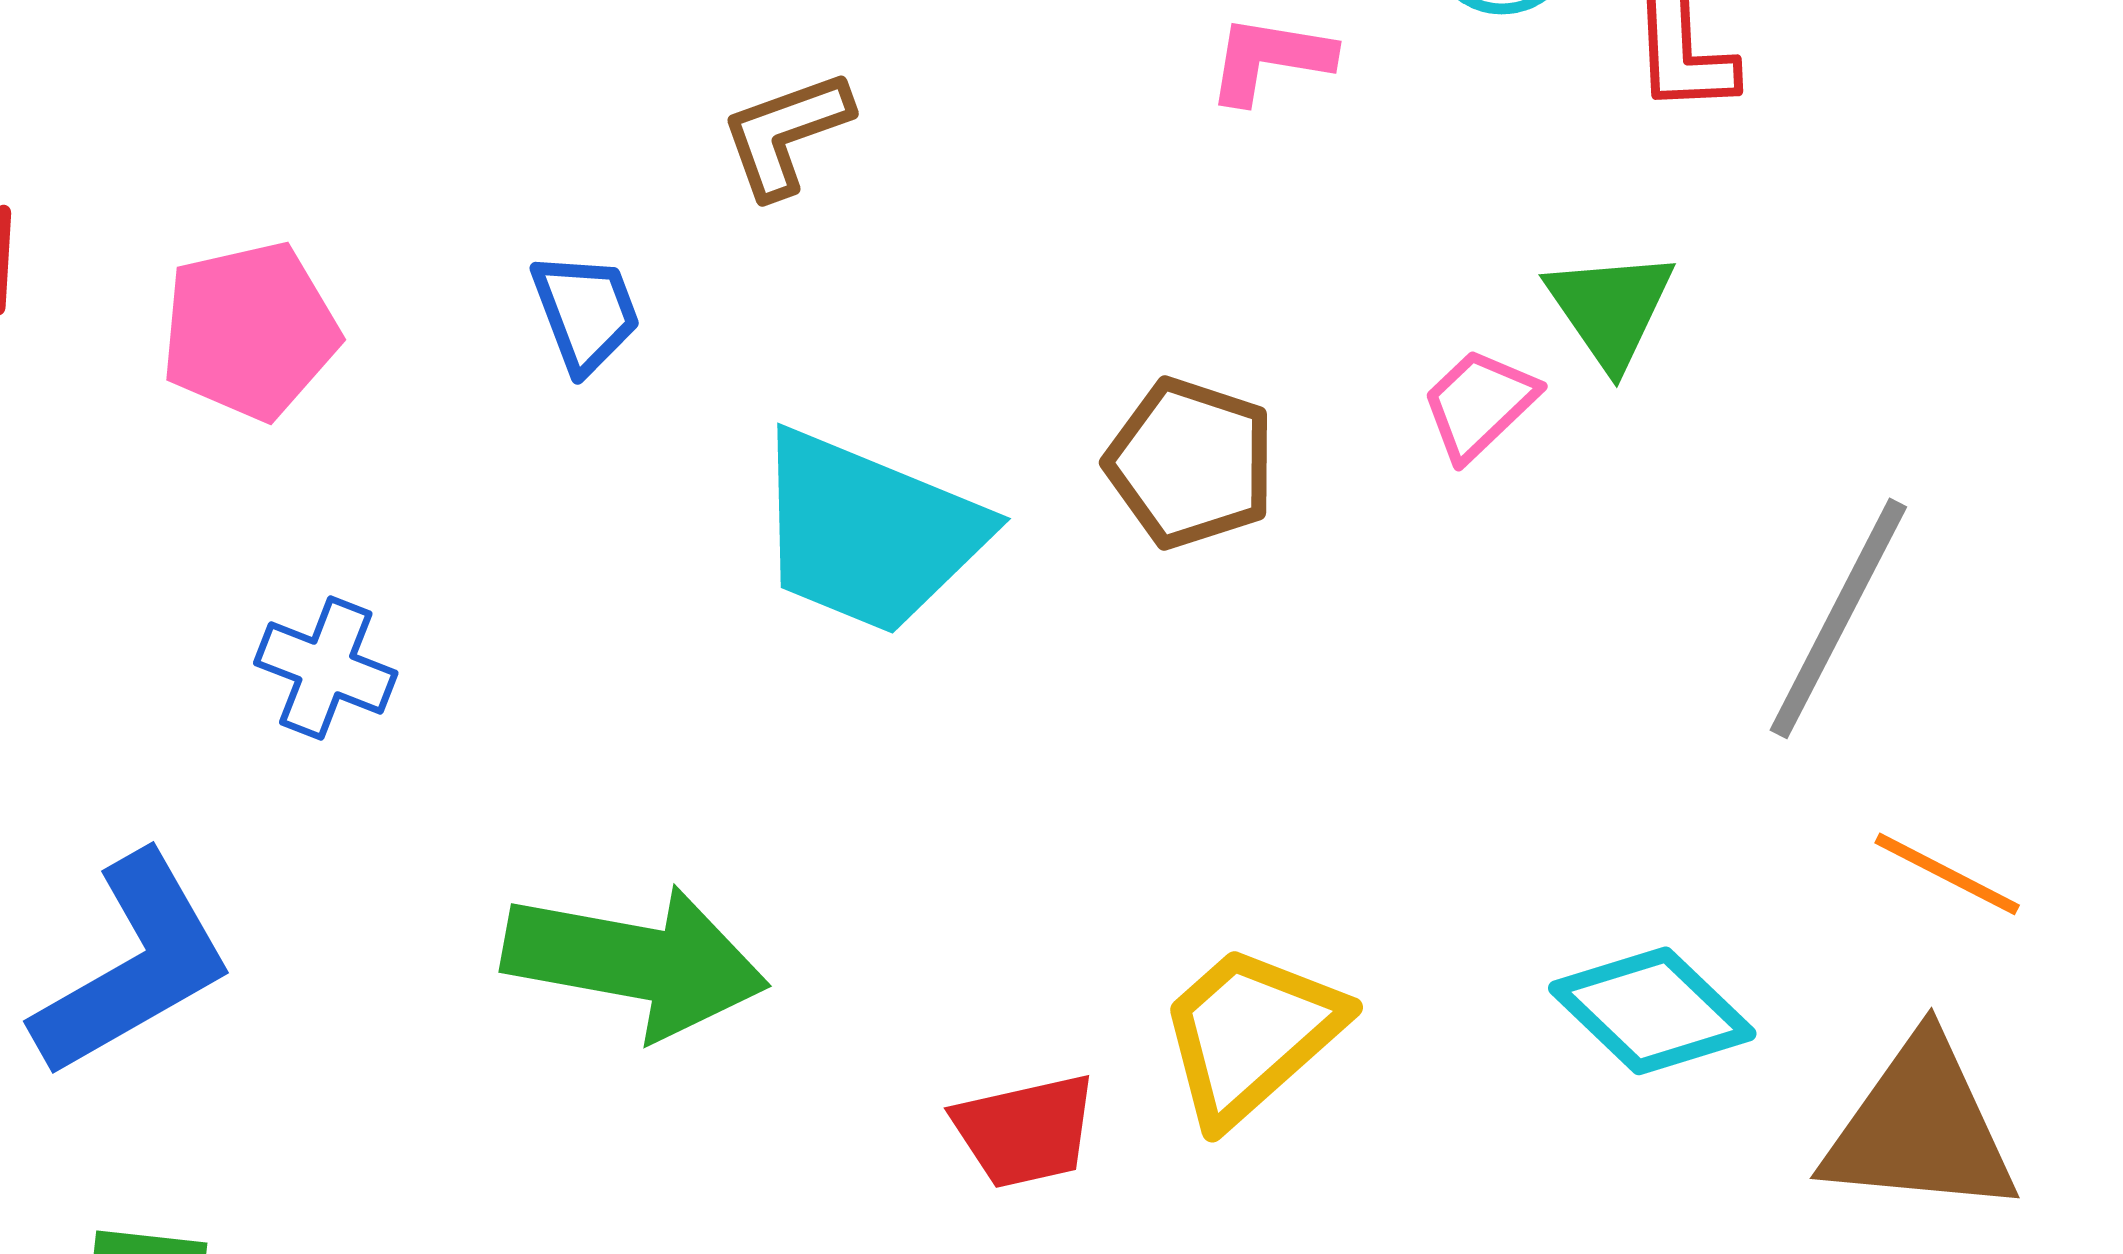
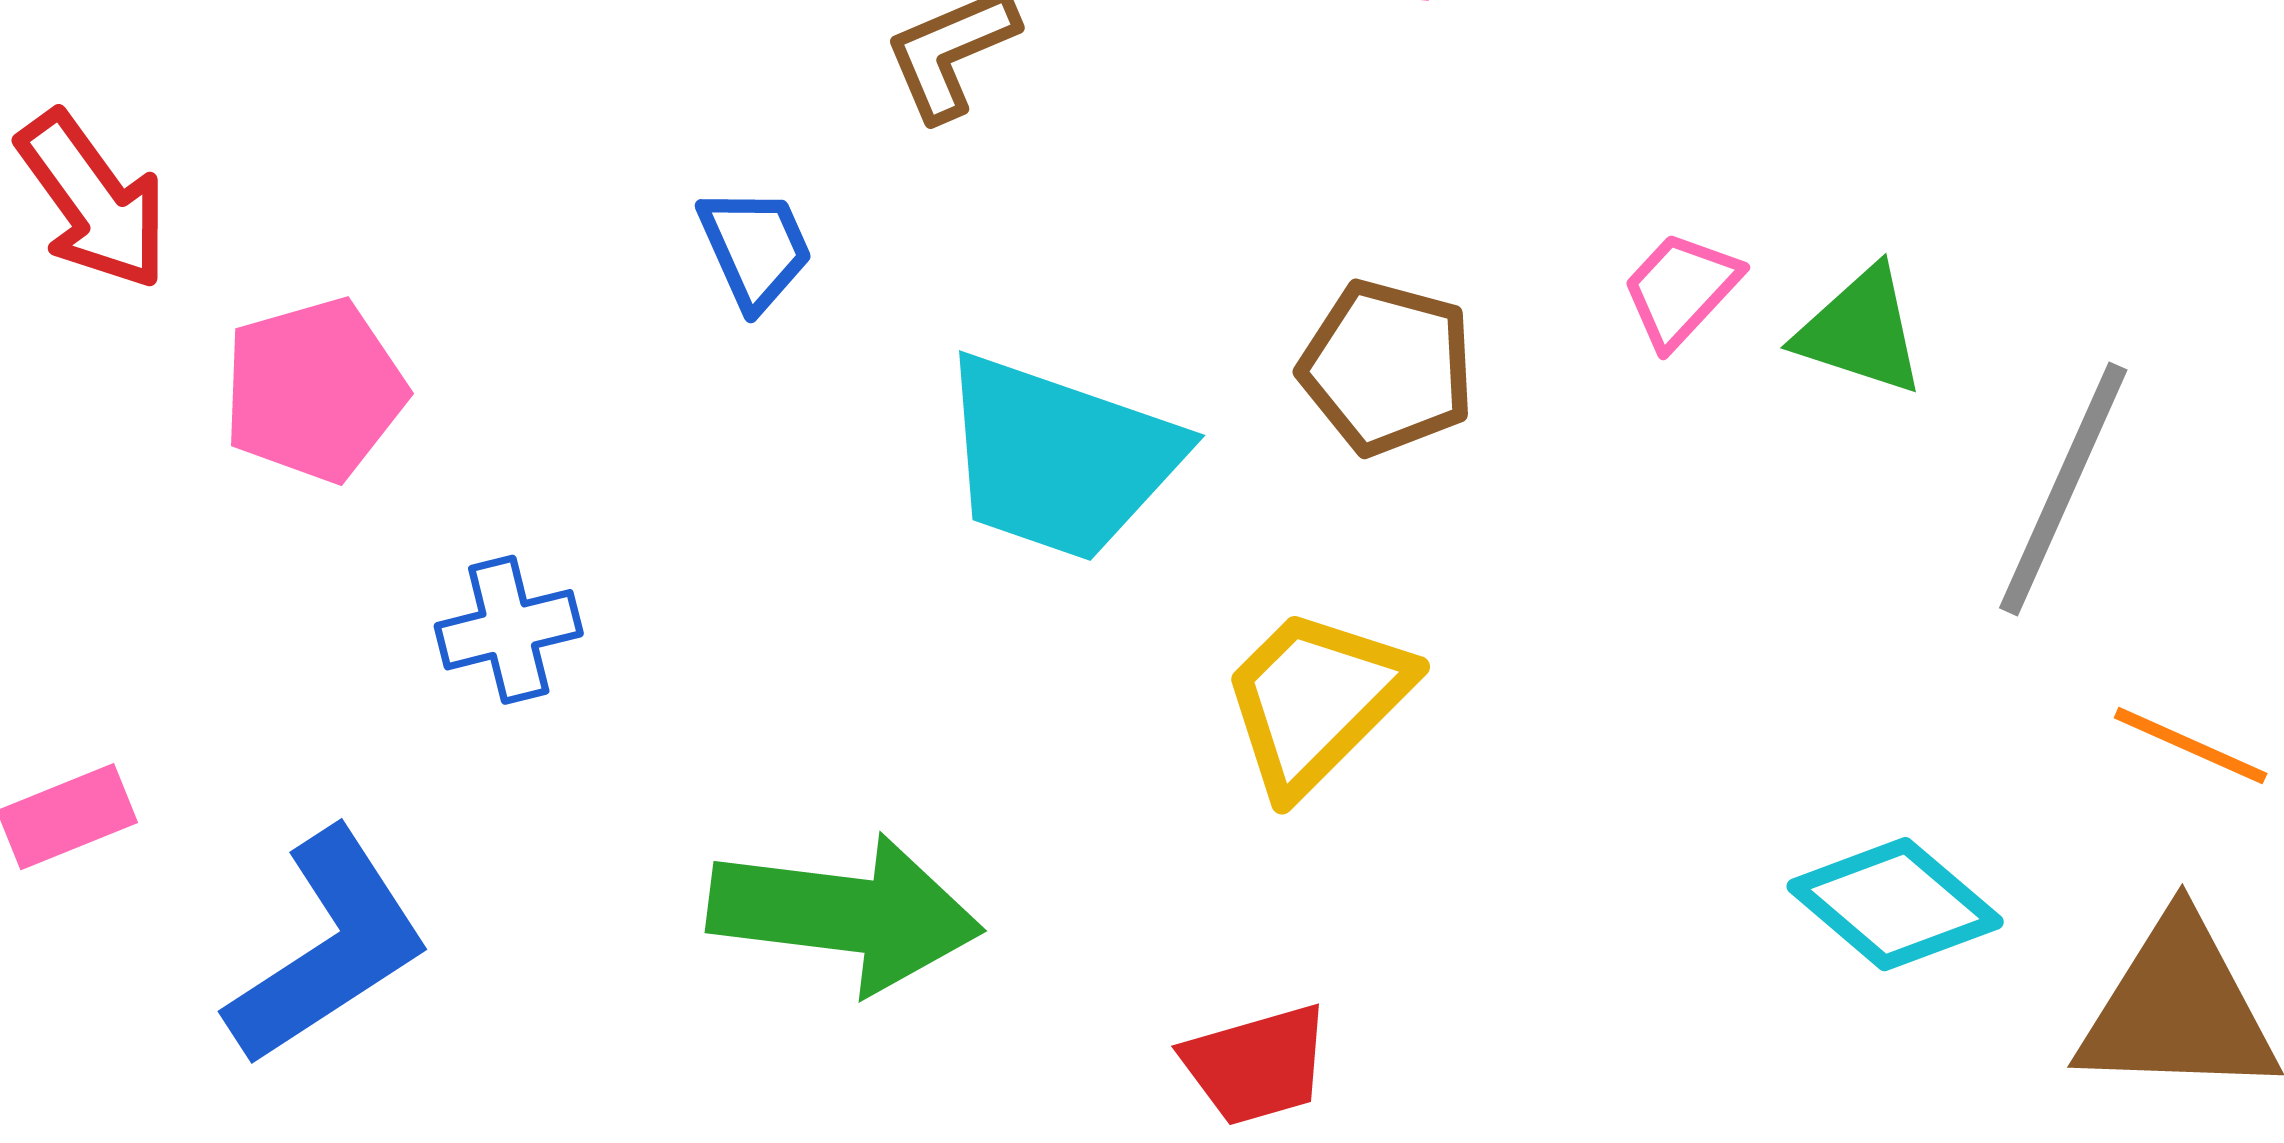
green triangle: (1610, 309) -> (1861, 331), moved, turned -34
pink pentagon: (250, 331) -> (314, 390), moved
blue cross: (326, 668) -> (509, 630), turned -32
yellow trapezoid: (1251, 1034) -> (1316, 700), moved

